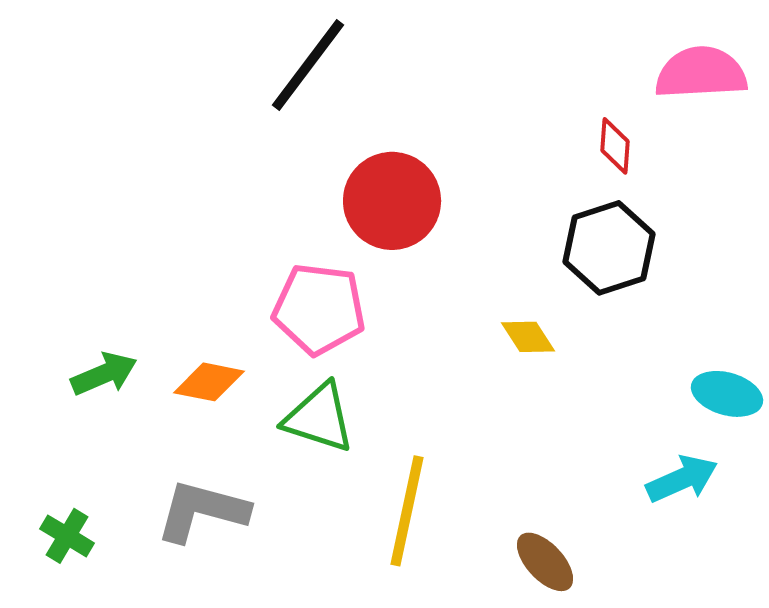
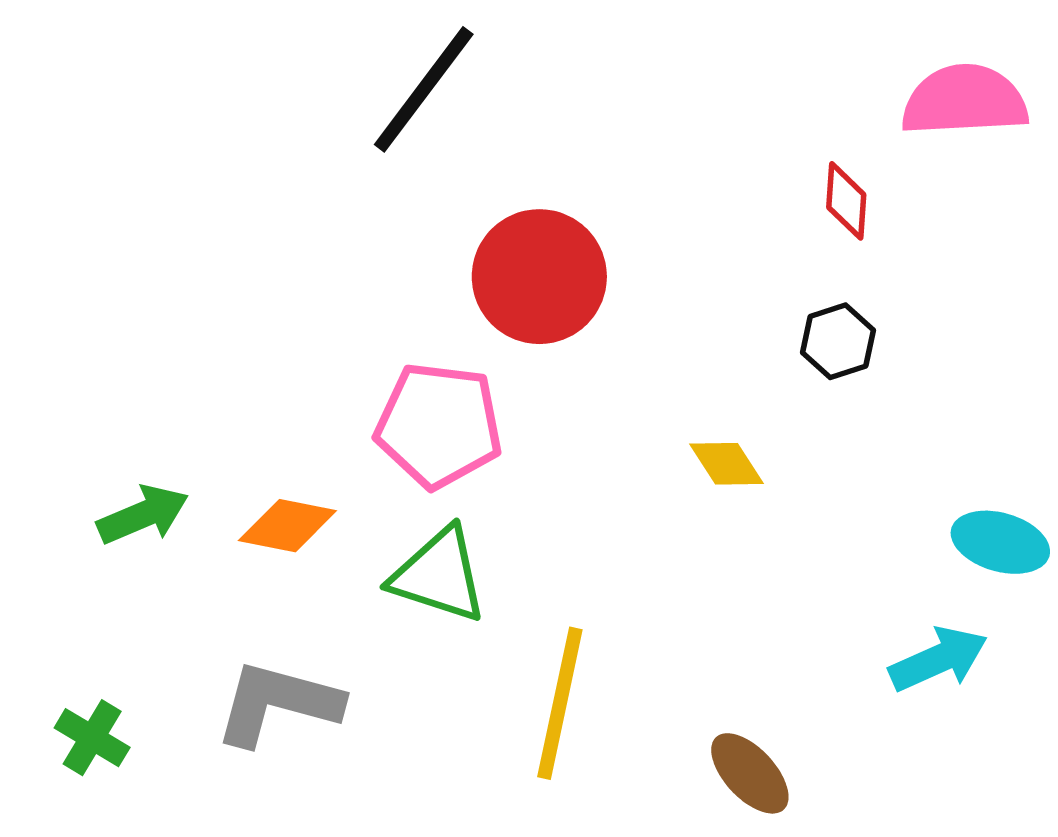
black hexagon: (609, 248) -> (838, 341), size x0.6

